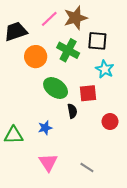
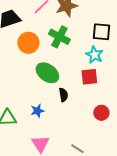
black square: (97, 41) -> (101, 32), moved
red square: (88, 93) -> (89, 77), moved
red circle: (110, 122) -> (101, 113), moved

